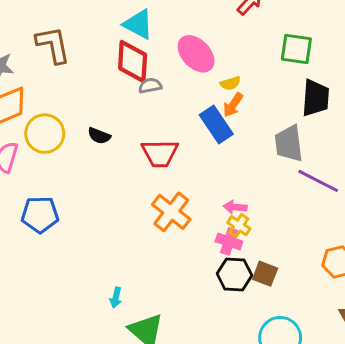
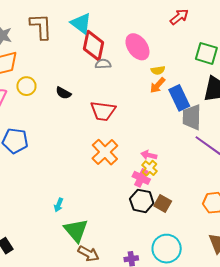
cyan triangle: (138, 24) -> (81, 23), moved
blue rectangle: (216, 125) -> (179, 98), moved
yellow circle: (45, 134) -> (26, 86), size x0.7

